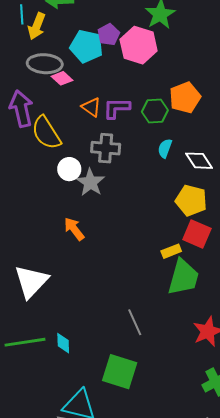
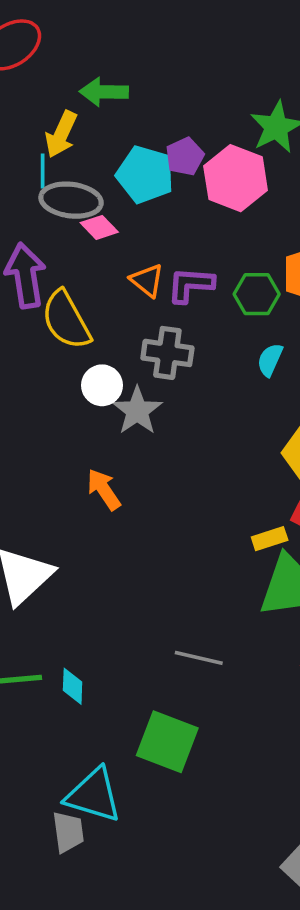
cyan line: (22, 14) -> (43, 171), moved
gray line: (135, 322) -> (199, 658), turned -56

